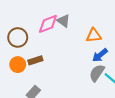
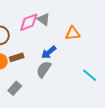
blue arrow: (100, 55) -> (49, 52), moved
gray semicircle: (97, 73) -> (44, 69), moved

